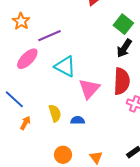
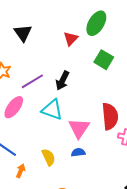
black arrow: (124, 48) -> (62, 81), moved
blue semicircle: (78, 120) -> (78, 152), moved

